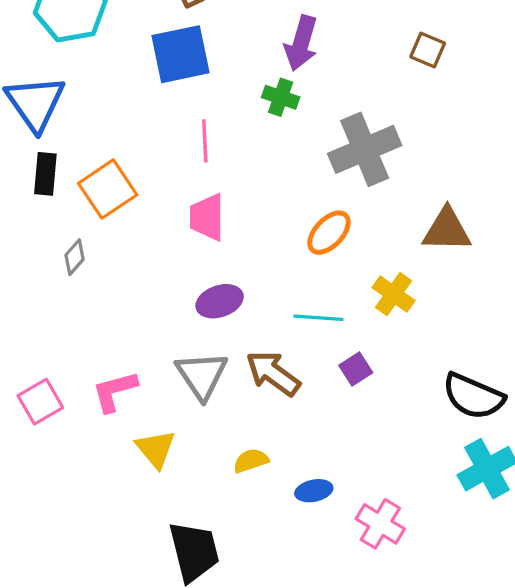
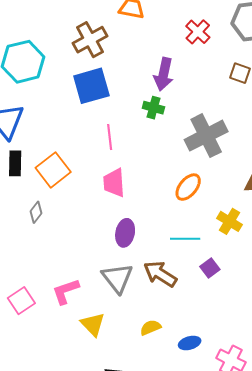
purple ellipse: (220, 301) -> (125, 233), turned -56

